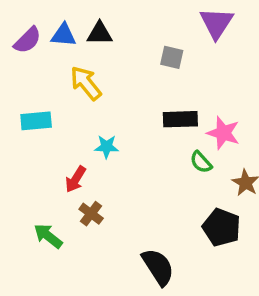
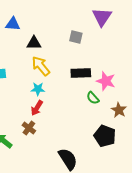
black triangle: (100, 33) -> (34, 43), moved
yellow arrow: (86, 83) -> (41, 66), moved
red arrow: (76, 179) -> (37, 108), moved

